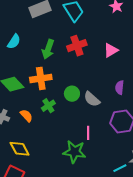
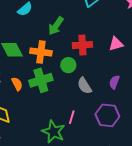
red cross: (77, 46) -> (82, 45), moved
green circle: (72, 94) -> (68, 65), moved
green cross: (48, 106) -> (41, 80), size x1.6

